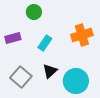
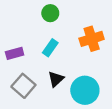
green circle: (34, 12) -> (50, 13), moved
purple rectangle: (13, 38) -> (15, 53), moved

